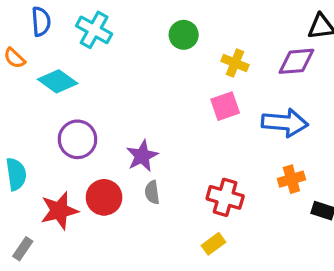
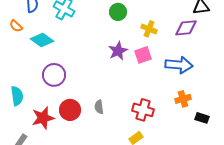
purple star: (142, 156) -> (118, 51), moved

